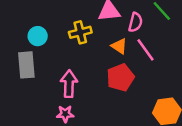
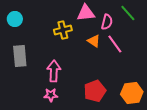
cyan circle: (38, 36) -> (15, 19), moved
red pentagon: (120, 77) -> (95, 91), moved

